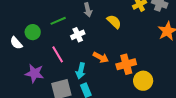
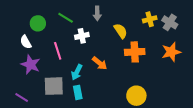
green line: (58, 21) -> (66, 18), turned 42
white semicircle: (16, 43) -> (26, 42), moved
orange cross: (126, 64) -> (135, 52), moved

